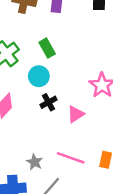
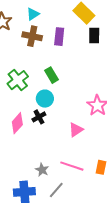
black cross: (49, 102) -> (39, 117), moved

